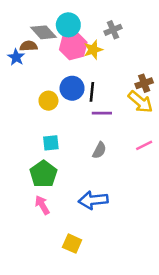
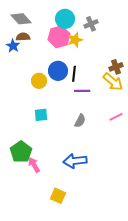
cyan circle: (68, 25) -> (65, 19), moved
gray diamond: (43, 32) -> (21, 19), moved
green pentagon: (43, 174) -> (21, 152), moved

